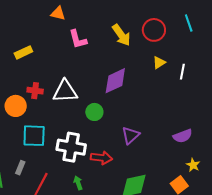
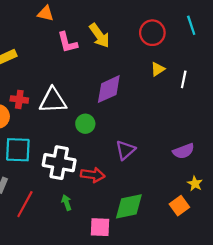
yellow arrow: (121, 35) -> (99, 35), moved

